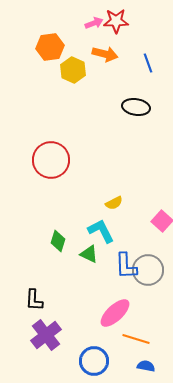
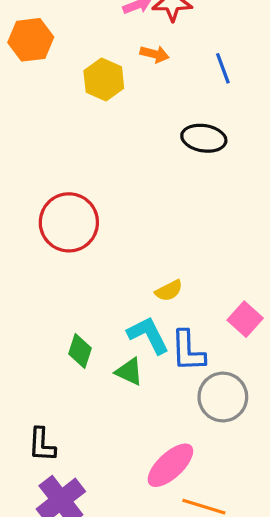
orange hexagon: (50, 47) -> (31, 40), moved
orange arrow: (105, 54) -> (155, 54), size x0.7
blue L-shape: (126, 266) -> (188, 351), moved

